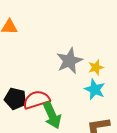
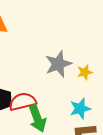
cyan star: (95, 89) -> (80, 109), moved, turned 30

